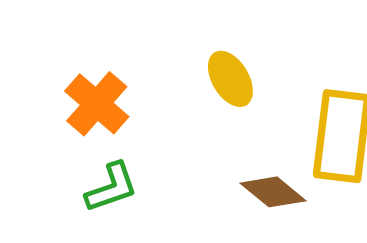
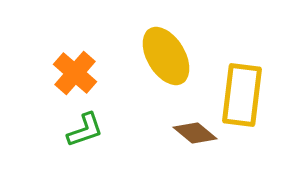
yellow ellipse: (230, 79) -> (166, 56), size x1.5

